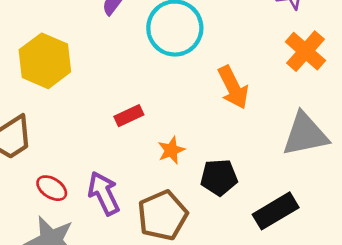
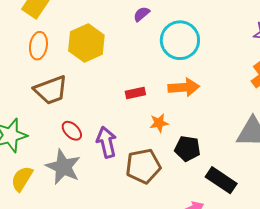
orange arrow: (233, 87) -> (184, 87), moved, turned -80
black rectangle: (276, 211) -> (221, 180), turned 52

